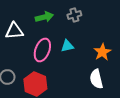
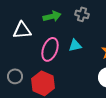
gray cross: (74, 15) -> (82, 14), turned 32

